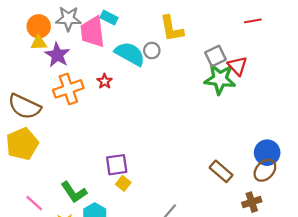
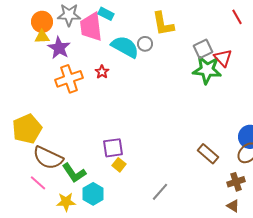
red line: (253, 21) -> (237, 17), turned 70
brown semicircle: (24, 107) -> (48, 158), moved

